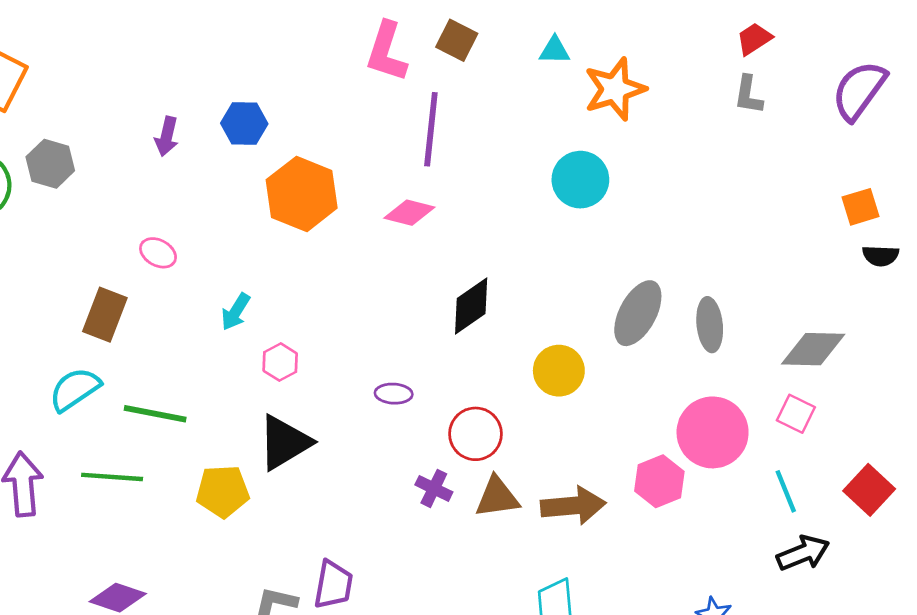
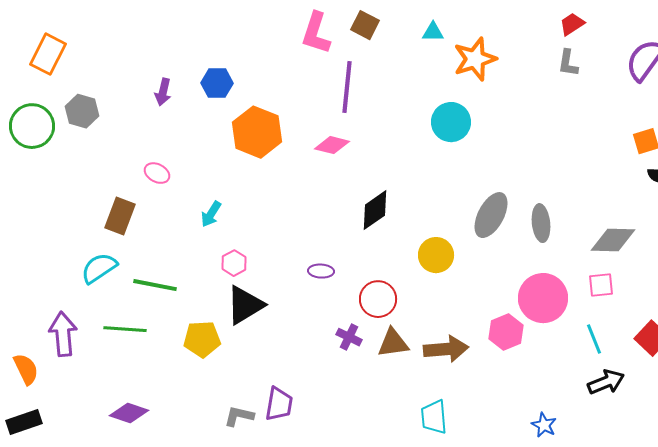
pink hexagon: (280, 362) -> (234, 263), moved
pink square: (796, 414) -> (601, 285), turned -32

